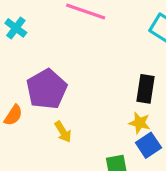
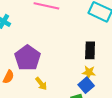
blue square: (148, 145) -> (86, 85), moved

